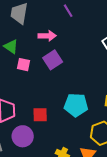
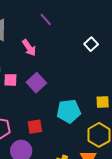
pink arrow: (47, 36) -> (29, 48), turned 66
purple square: (53, 60) -> (36, 83), moved

